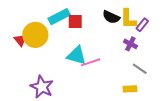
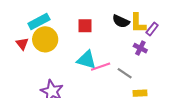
cyan rectangle: (59, 17) -> (39, 21), moved
red triangle: (20, 40) -> (22, 44), moved
gray line: (140, 69) -> (125, 73), moved

